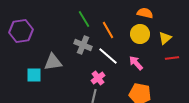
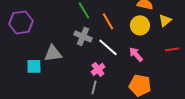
yellow triangle: (165, 38) -> (165, 20), moved

